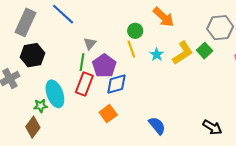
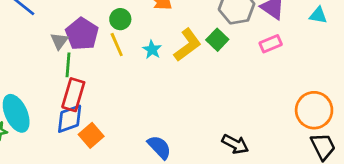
green line: (82, 62) -> (68, 65), moved
purple pentagon: (104, 66) -> (82, 34), moved
red rectangle: (84, 84) -> (73, 95), moved
blue diamond: (116, 84) -> (70, 119), moved

